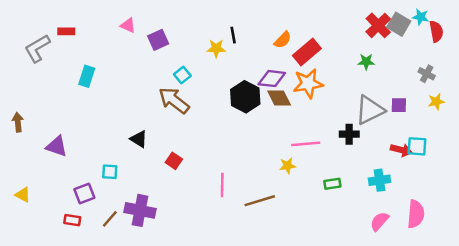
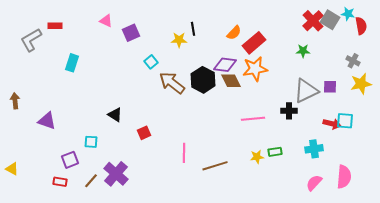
brown arrow: (174, 100) -> (172, 83), moved
yellow star: (436, 102) -> (361, 84), size x1.5
red square: (174, 161) -> (144, 133), turned 32
yellow star: (288, 166) -> (257, 157), moved
yellow triangle: (23, 195) -> (12, 169), moved
purple cross: (140, 210) -> (116, 174), turned 30

